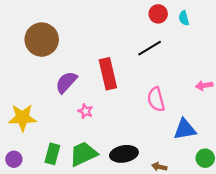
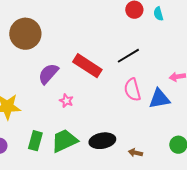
black line: (150, 48) -> (128, 56), moved
red rectangle: (108, 74) -> (87, 66), turned -44
blue triangle: (185, 129) -> (159, 99), moved

